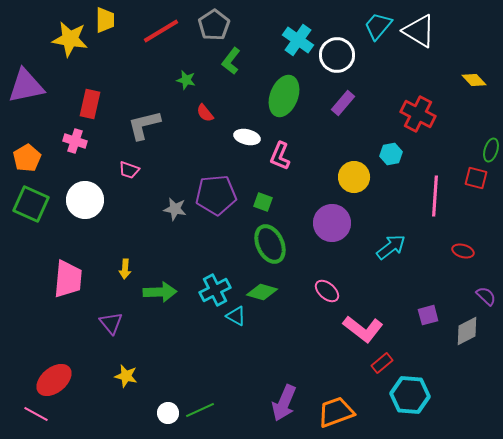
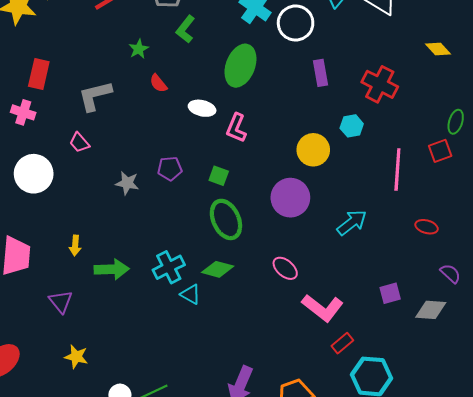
green star: (186, 80) -> (139, 49), turned 30
purple rectangle: (343, 103) -> (321, 73), moved, turned -50
pink trapezoid: (129, 170) -> (79, 143), turned 30
red square: (476, 178) -> (440, 151), turned -35
purple pentagon: (216, 195) -> (170, 169), size x0.6
gray diamond: (467, 331) -> (431, 310), turned 32

